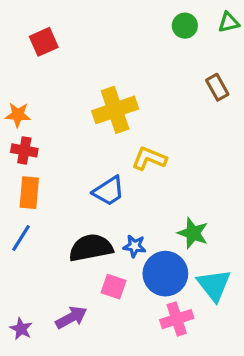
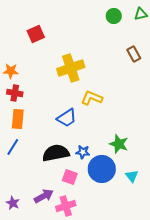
red square: (44, 42) -> (36, 34), moved
cyan triangle: (214, 285) -> (132, 176), size x0.6
pink cross: (177, 319) -> (66, 206), moved

